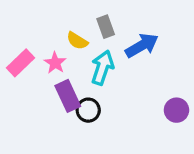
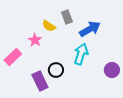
pink rectangle: (20, 63) -> (13, 57), moved
cyan arrow: (102, 68) -> (81, 54), moved
purple rectangle: (68, 96) -> (40, 81), moved

